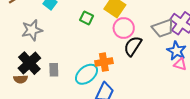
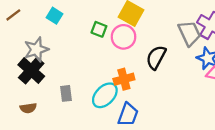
pink circle: (124, 28) -> (124, 37), moved
gray trapezoid: (163, 28) -> (189, 33), turned -90
black cross: (29, 63) -> (31, 70), moved

